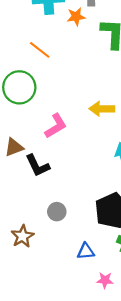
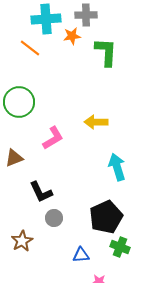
orange line: (40, 50) -> (30, 48), moved
black L-shape: (37, 166) -> (41, 192), moved

